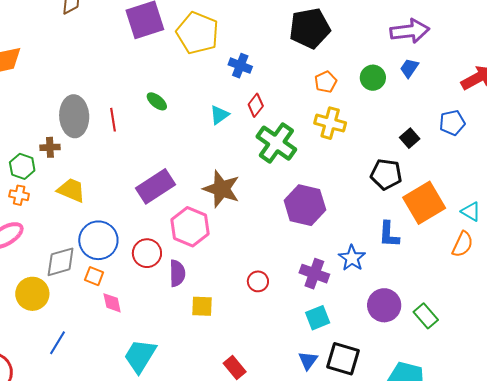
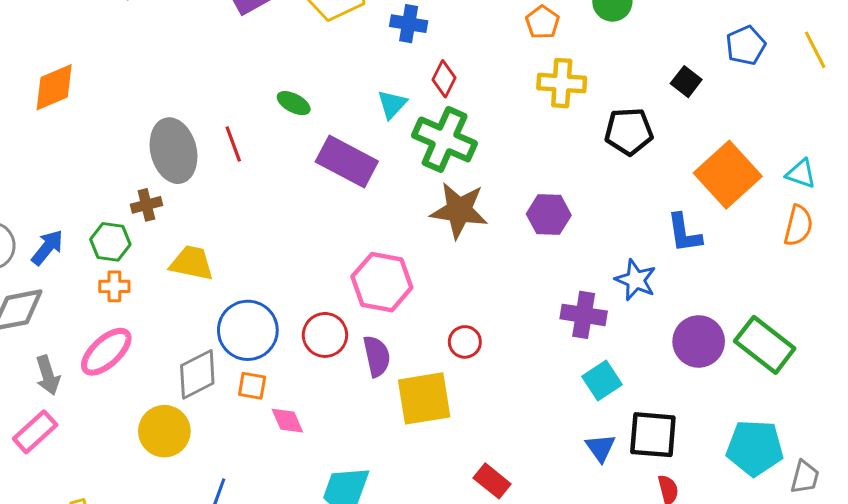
green cross: (276, 143) -> (445, 139), moved
black pentagon: (386, 174) -> (629, 131), moved
purple rectangle: (156, 186) -> (347, 162), moved, turned 72
brown star: (221, 189) -> (459, 210), moved
purple hexagon: (305, 205) -> (549, 215), size x0.7
red circle: (258, 281) -> (465, 342), moved
yellow square: (202, 306) -> (424, 398), size x1.6
green rectangle: (426, 316) -> (765, 345), size x1.5

